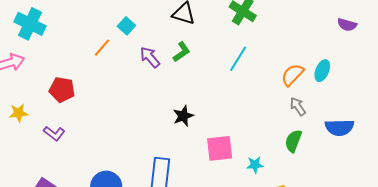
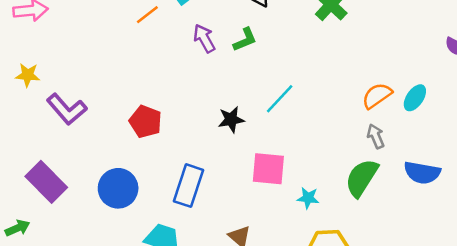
cyan line: (238, 59) -> (280, 99), moved
red pentagon: (62, 90) -> (145, 122), moved
purple L-shape: (54, 133) -> (67, 109), size x1.5
green semicircle: (293, 141) -> (362, 178), size x1.4

